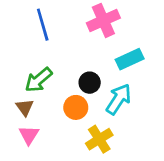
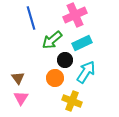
cyan rectangle: (130, 59) -> (82, 43), moved
green arrow: (39, 80) -> (52, 40), moved
yellow cross: (99, 139) -> (72, 101), turned -36

